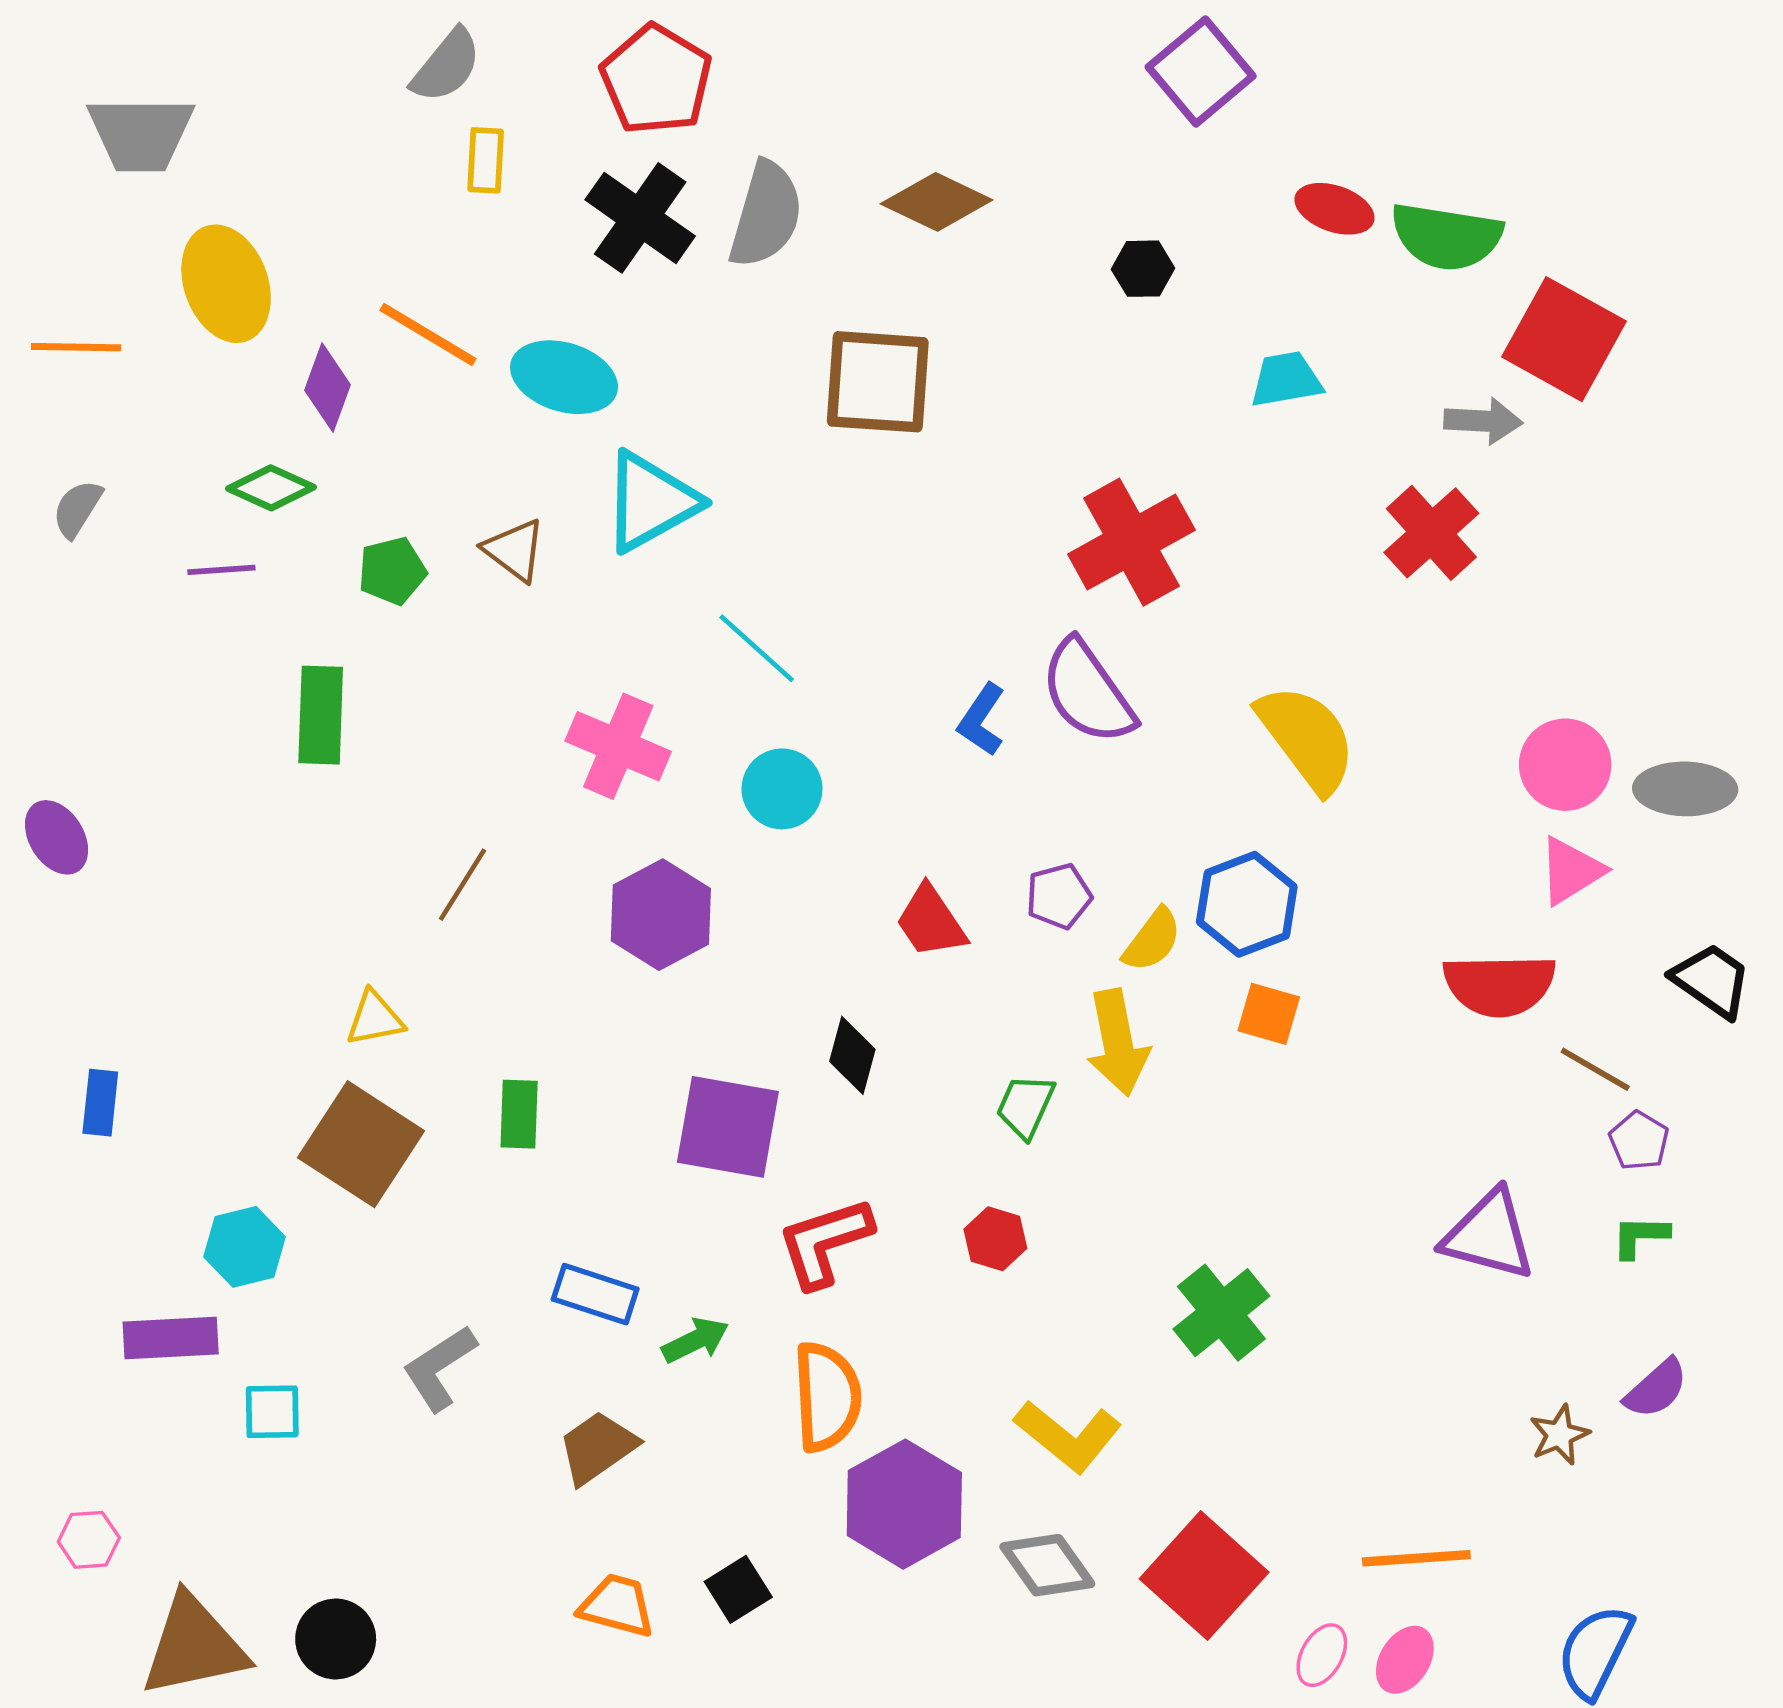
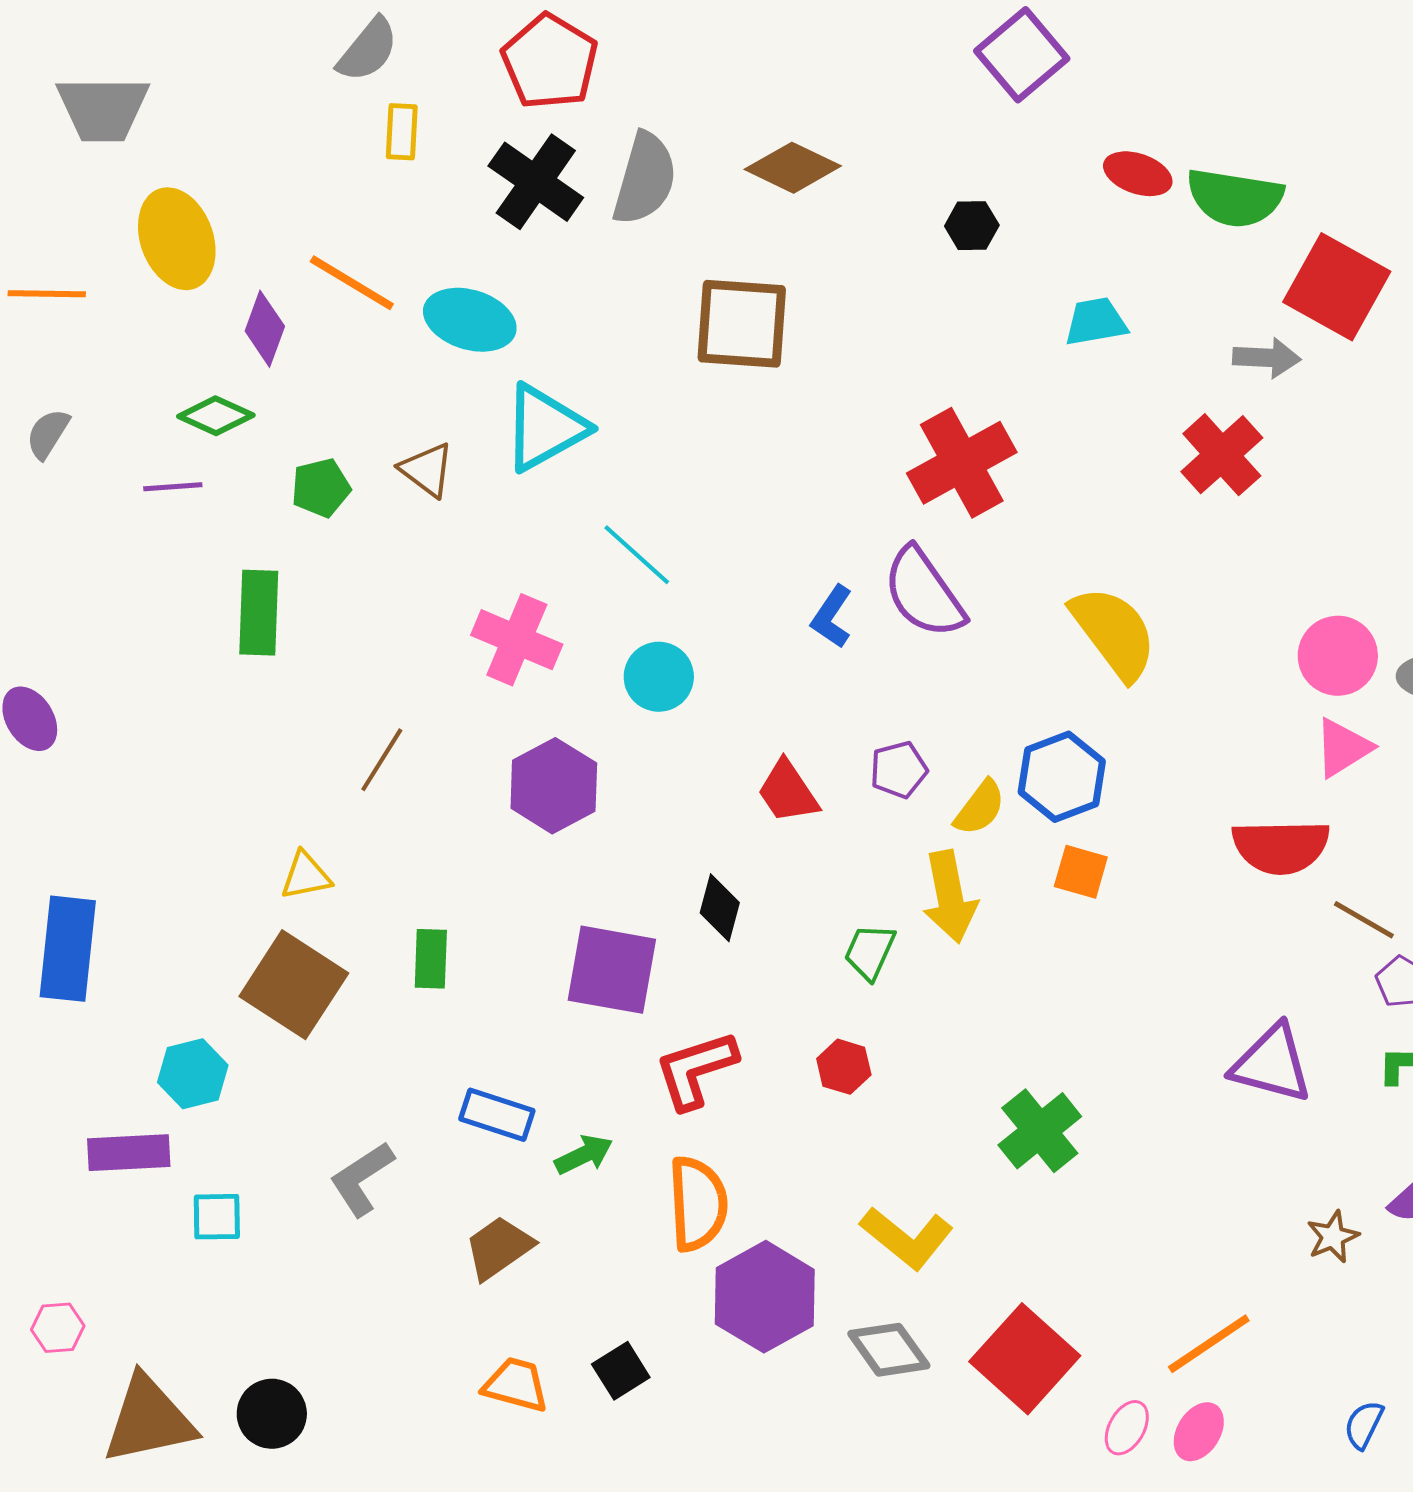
blue rectangle: (100, 1103) -> (68, 949), size x1.8
orange line: (1416, 1558) -> (1209, 1344), turned -30
blue semicircle: (1595, 1652) -> (1364, 1425), size x0.6

